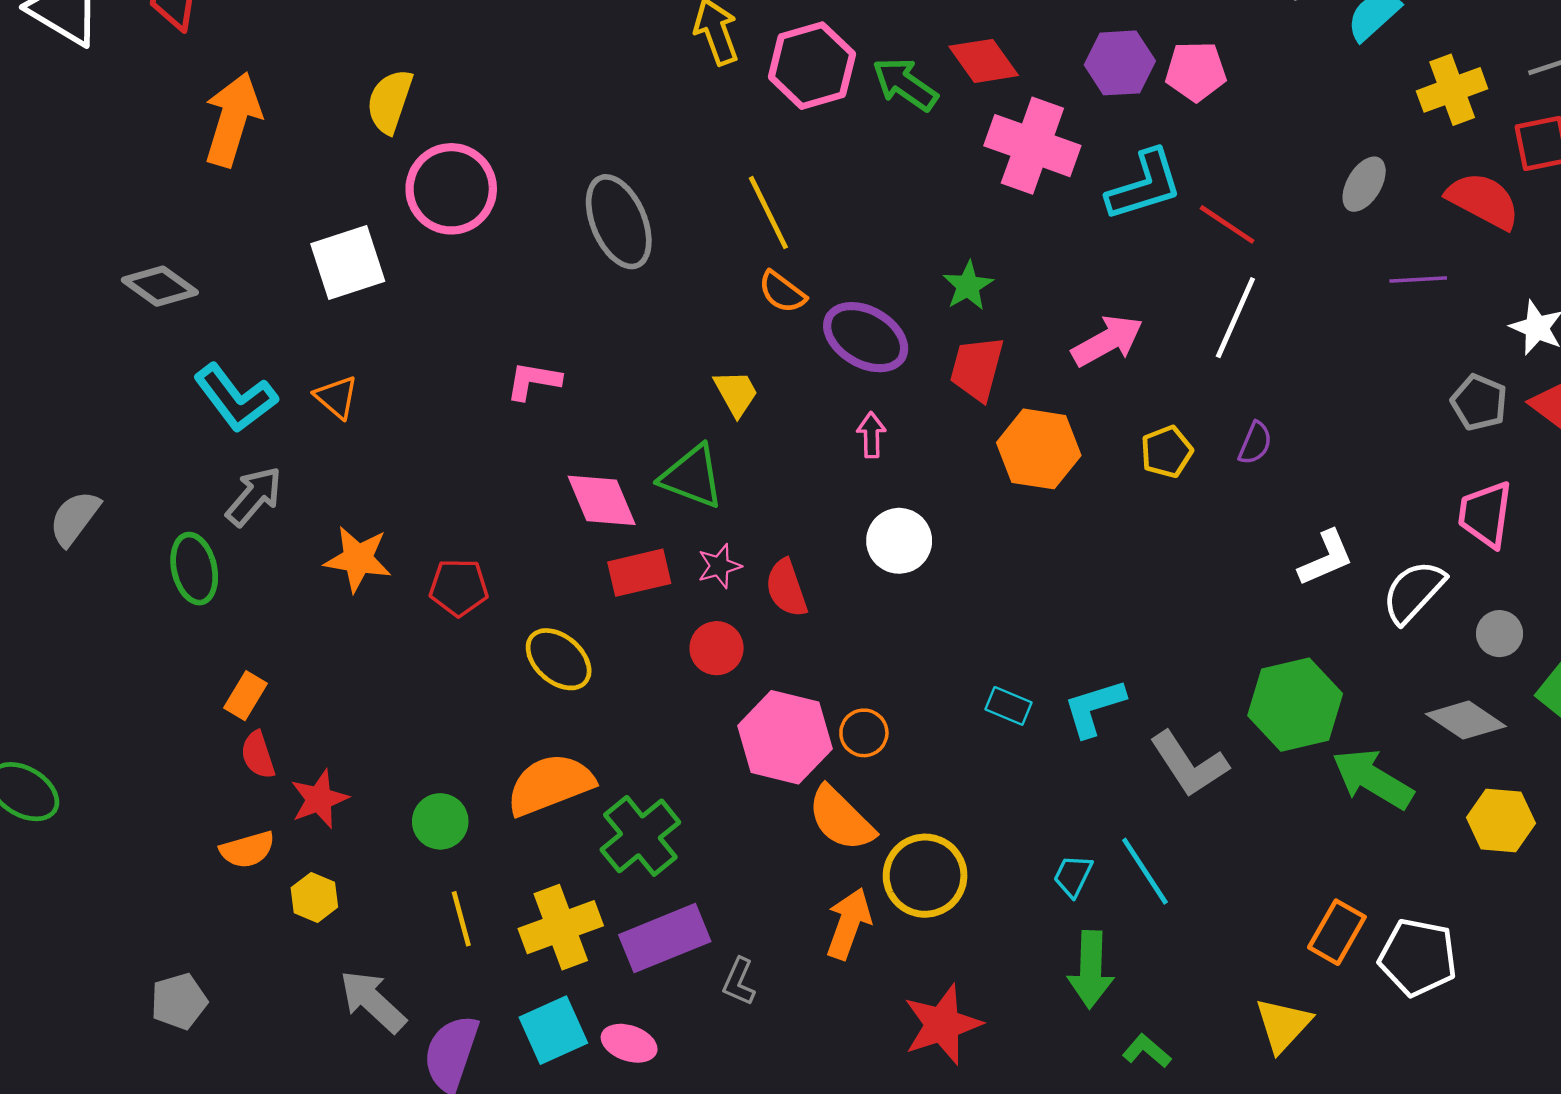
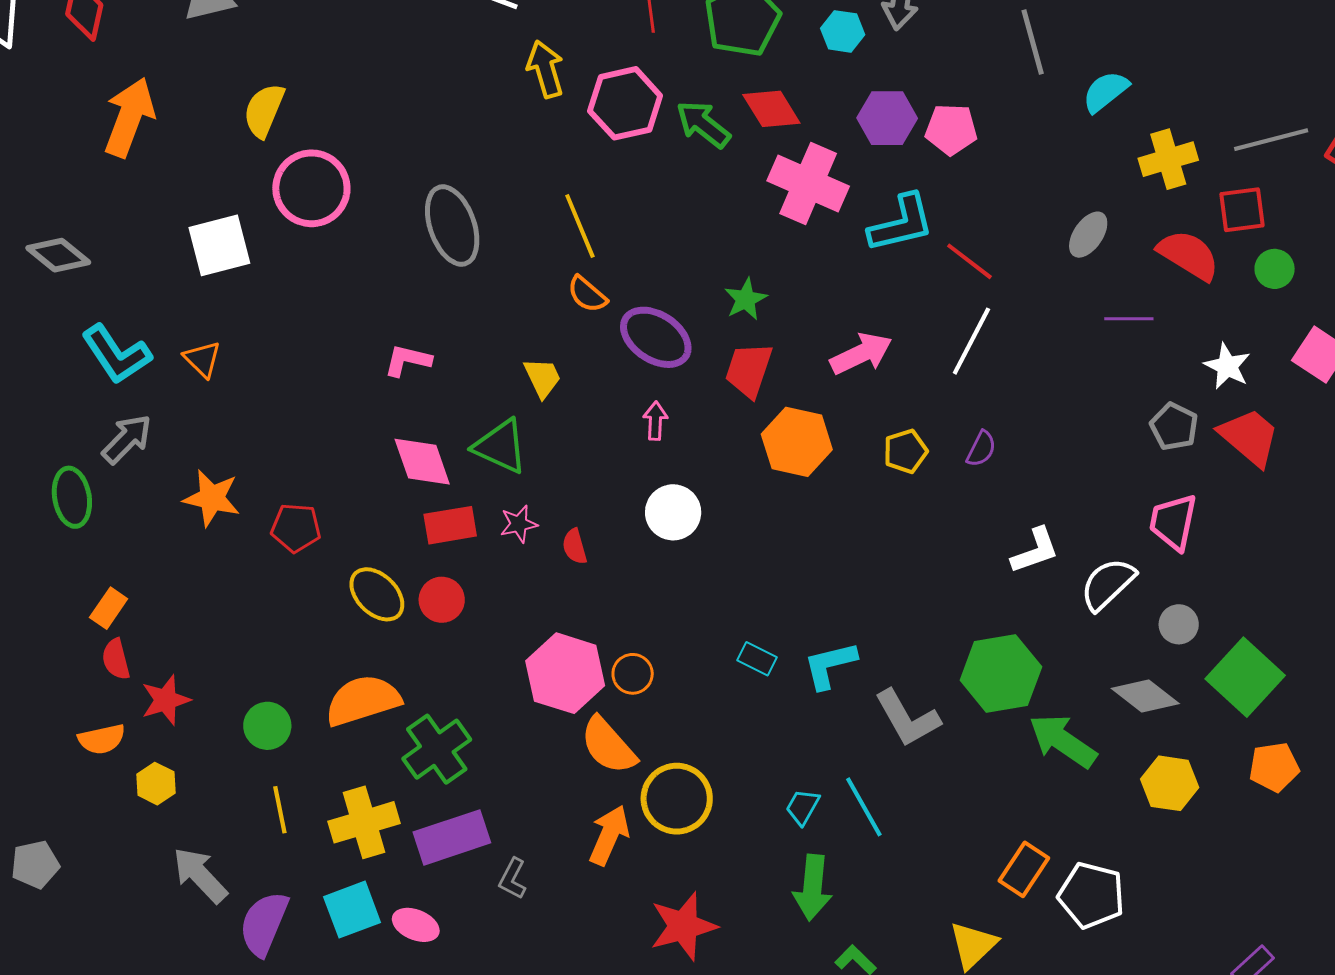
pink L-shape: (533, 381) -> (408, 360), moved
red semicircle: (786, 588) -> (575, 546), size x0.7
red circle: (717, 648) -> (442, 600), moved

